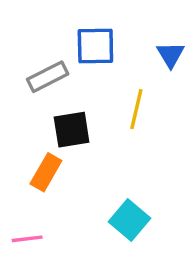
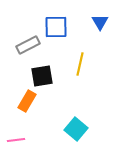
blue triangle: (171, 55) -> (100, 22), moved

